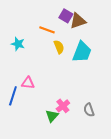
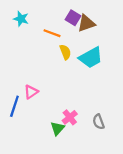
cyan star: (18, 44) -> (21, 19), moved
cyan trapezoid: (82, 52) -> (91, 58), turned 40
pink triangle: (28, 83) -> (31, 92), turned -40

